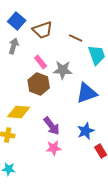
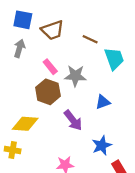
blue square: (17, 21) -> (23, 20), turned -30
blue triangle: (87, 93) -> (103, 102), size x0.6
purple arrow: (52, 126) -> (73, 120), moved

